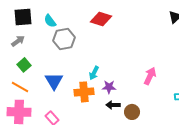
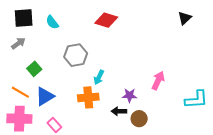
gray hexagon: (64, 39) -> (76, 55), moved
green square: (24, 65) -> (34, 69), moved
blue triangle: (54, 81) -> (45, 96), moved, turned 30
purple star: (109, 87) -> (130, 95), moved

